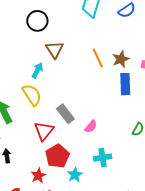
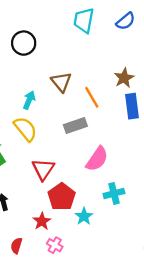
brown triangle: (54, 50) -> (61, 82), moved
orange line: (98, 58) -> (92, 97), moved
gray rectangle: (65, 114) -> (75, 125), moved, turned -66
pink semicircle: (91, 127) -> (97, 159), size x1.6

